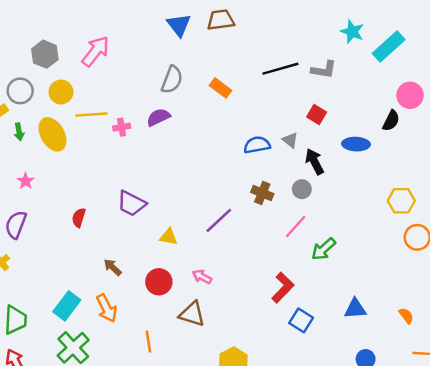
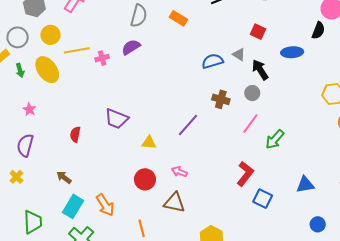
brown arrow: (113, 267) -> (64, 177), moved

